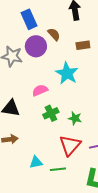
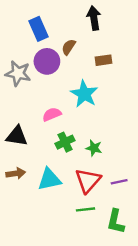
brown semicircle: (54, 34) -> (69, 47), turned -104
cyan triangle: (36, 162) -> (49, 179), moved, size x1.5
green line: (58, 169) -> (85, 209), moved

